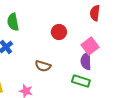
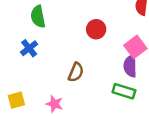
brown semicircle: (43, 66) -> (76, 72), turned -84

